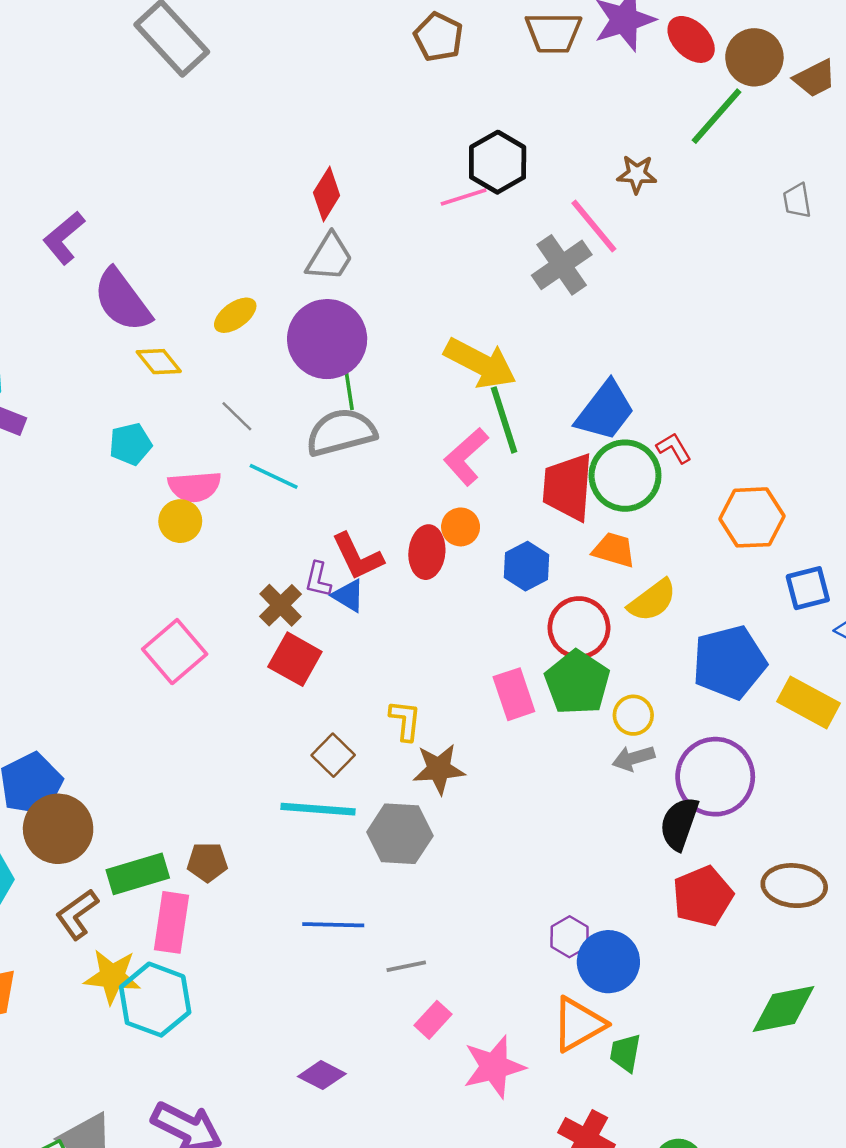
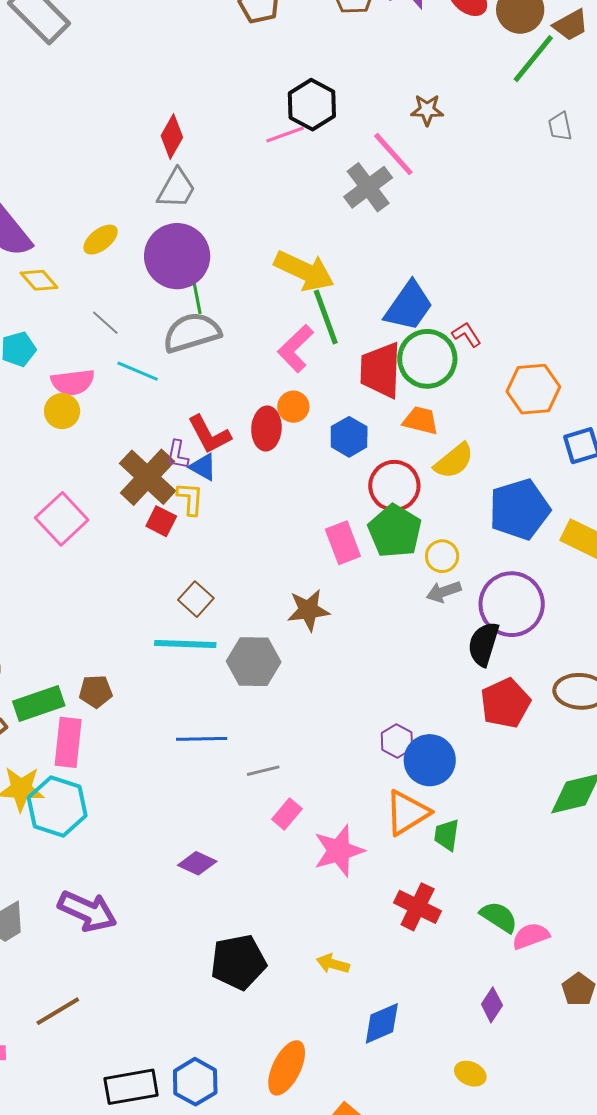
green line: (716, 116) -> (533, 59), moved
brown cross: (281, 605) -> (148, 477), size x1.6
red square: (295, 659) -> (161, 521), size x0.7
yellow L-shape: (405, 720) -> (190, 499), moved
brown star: (439, 769) -> (308, 610), moved

